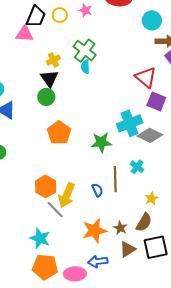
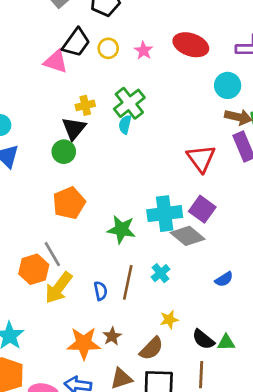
purple square: (156, 101) -> (202, 209), moved
gray line: (55, 210) -> (52, 254), moved
brown star: (120, 228) -> (112, 336), moved

